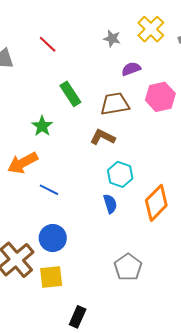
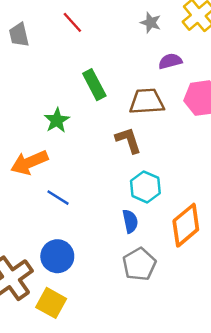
brown L-shape: (103, 137) -> (128, 140), turned 40
gray pentagon: (128, 267) -> (139, 264), moved
yellow square: (51, 277) -> (51, 303), turned 30

